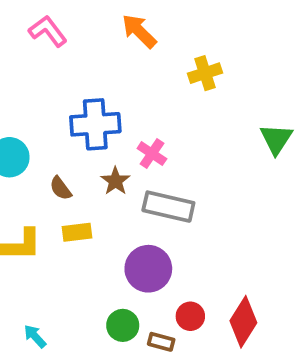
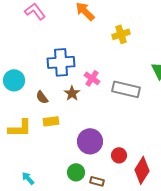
gray rectangle: (168, 207) -> (126, 89), moved
red circle: (190, 316) -> (119, 155), moved

